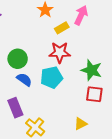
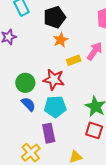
red star: (60, 52) -> (54, 79), moved
purple rectangle: (15, 108) -> (49, 133), moved

